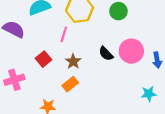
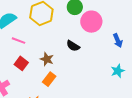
pink line: (64, 34) -> (18, 41), moved, turned -72
pink circle: (131, 51) -> (91, 22), moved

